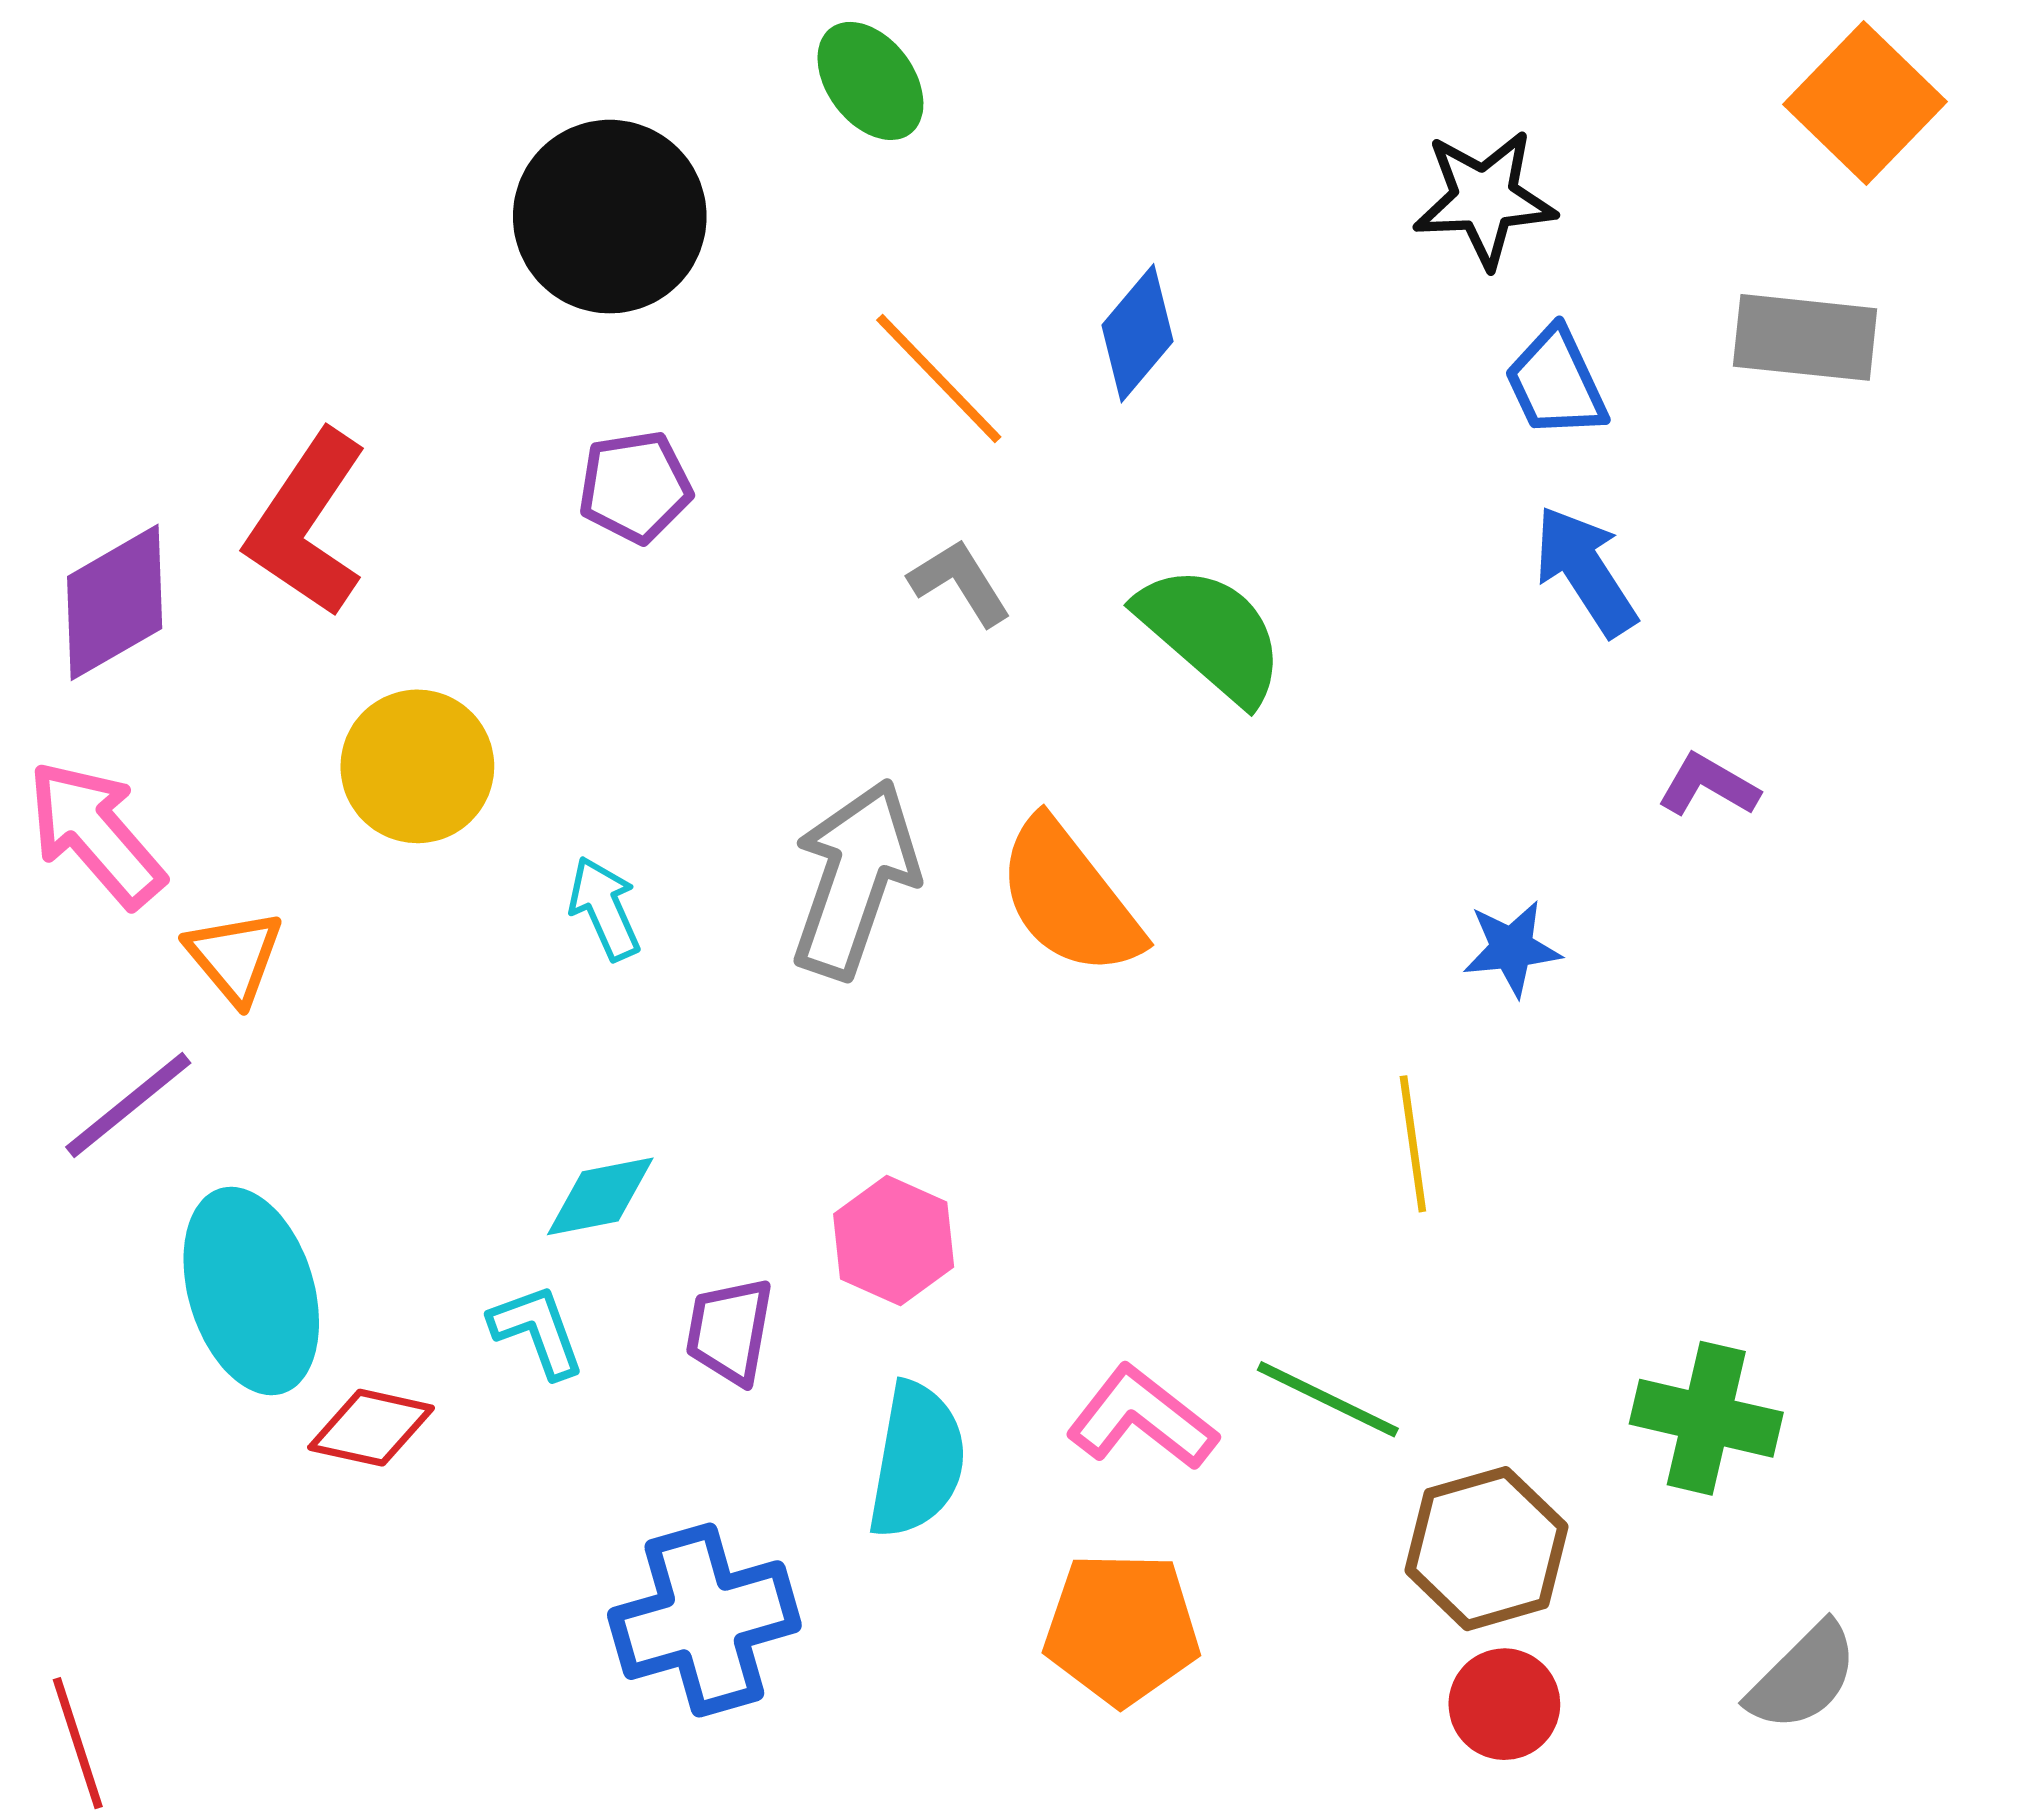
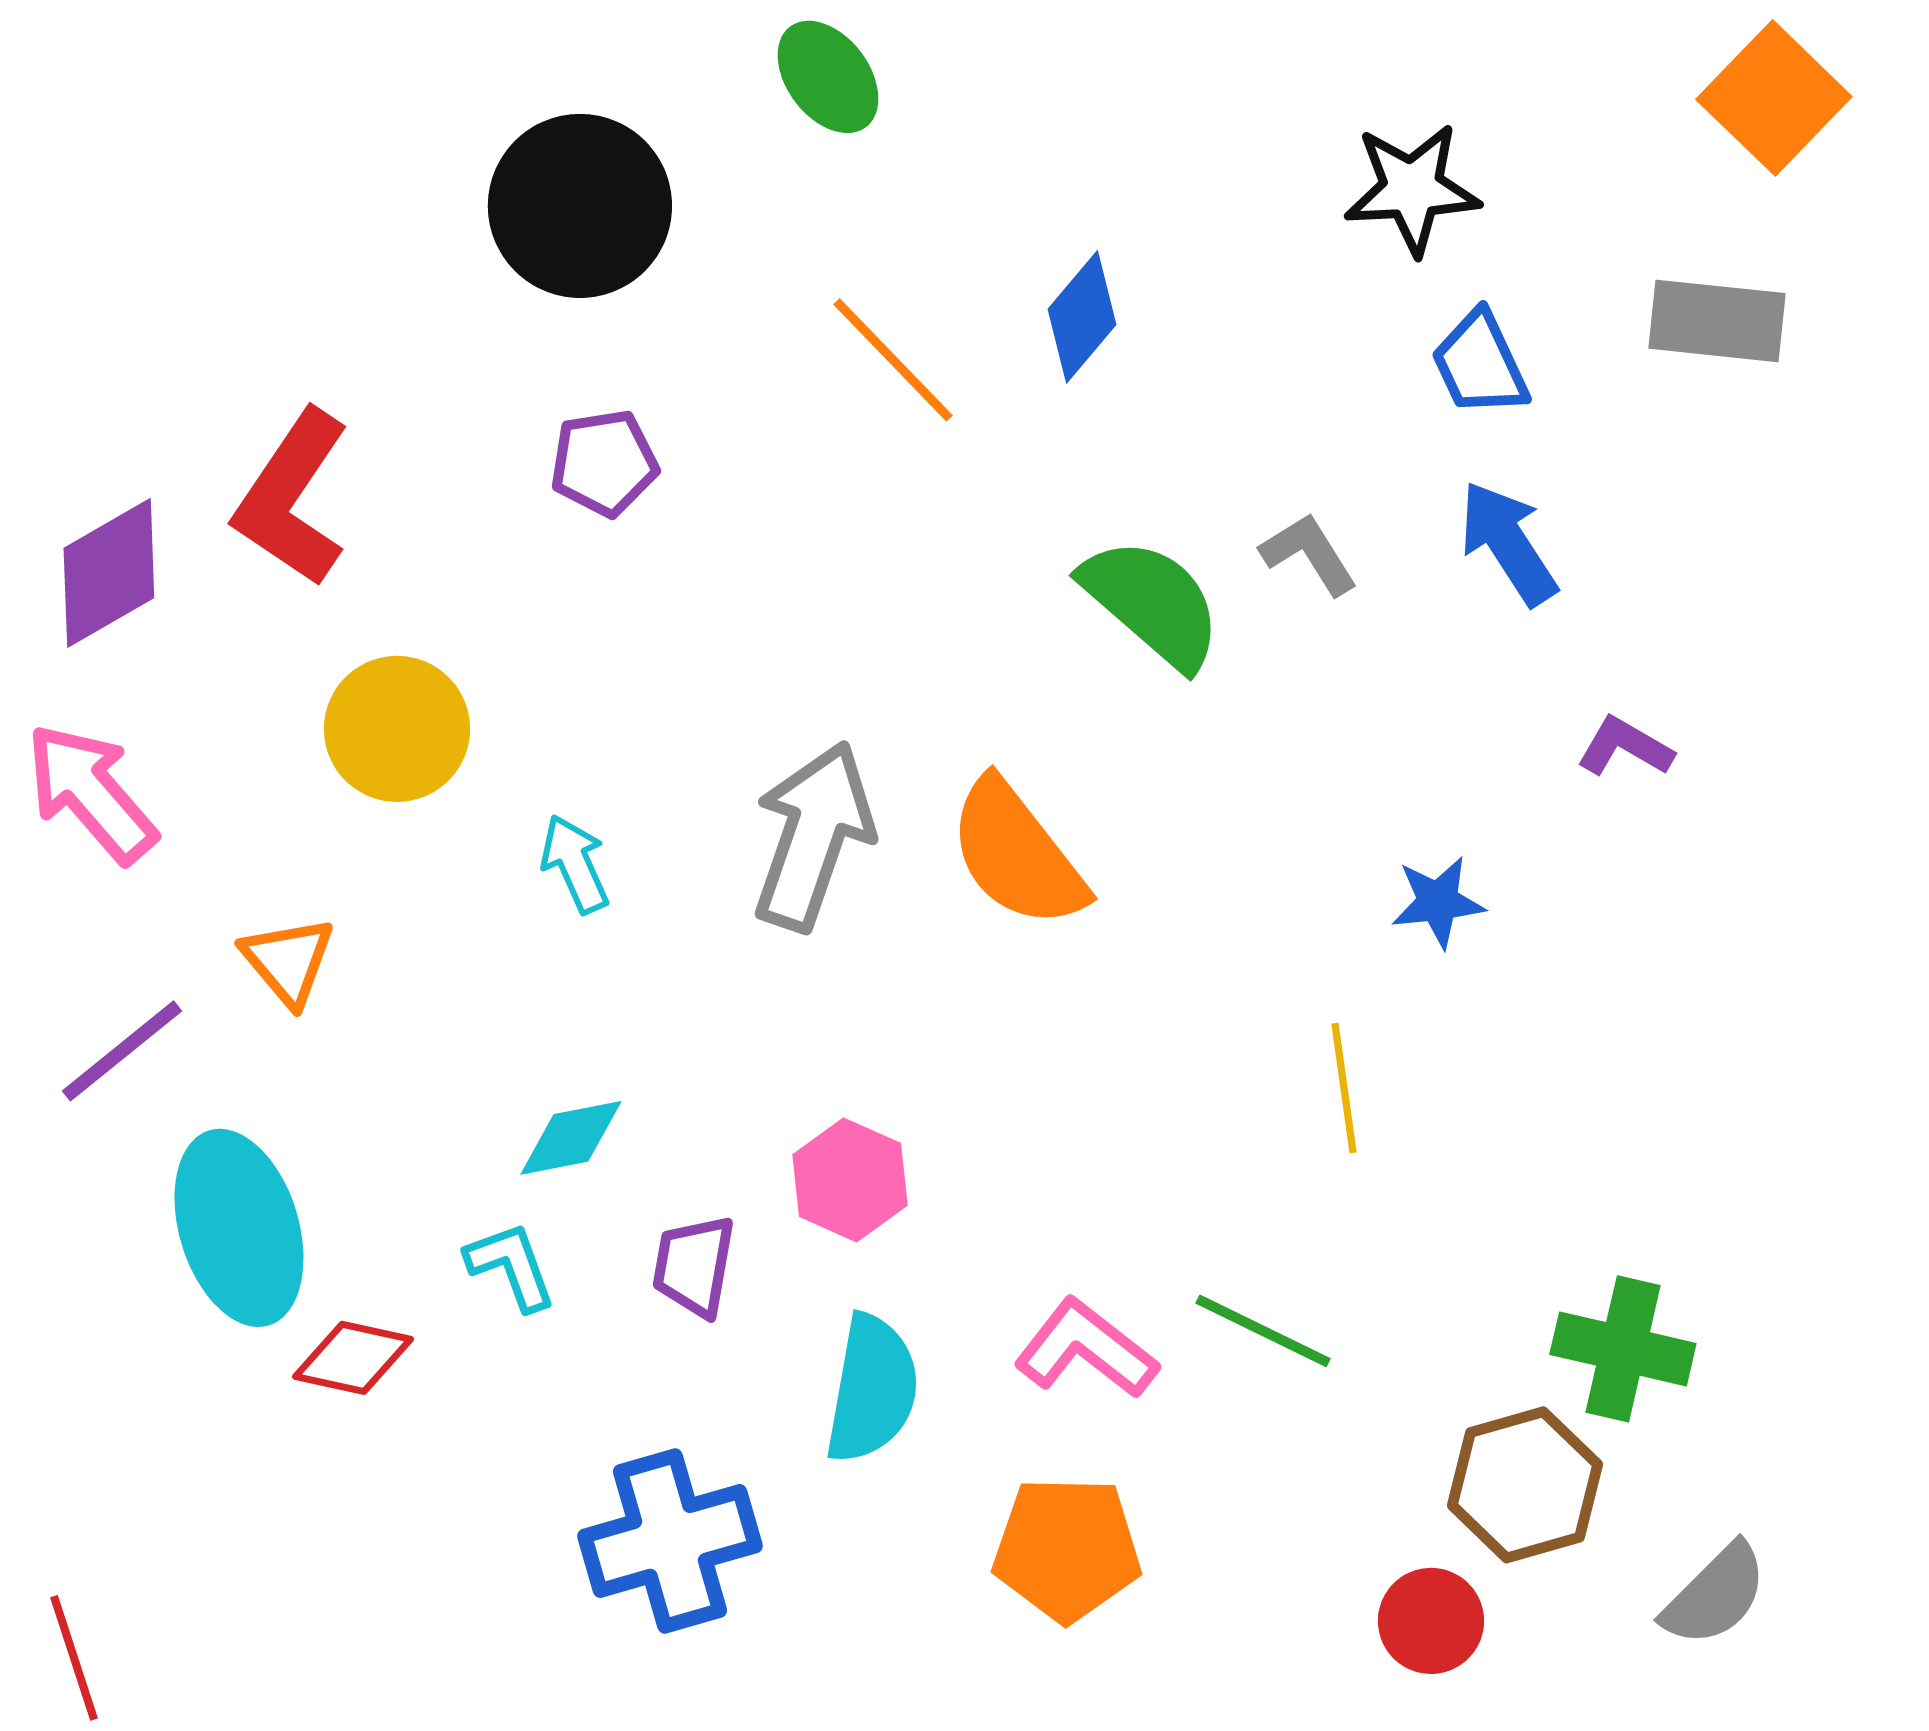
gray L-shape: (960, 582) -> (1309, 554), moved
orange triangle: (234, 957) -> (288, 961), moved
brown hexagon: (1487, 1549) -> (1525, 1485), moved

